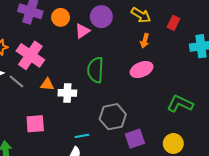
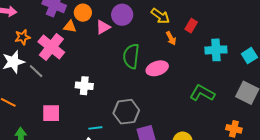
orange arrow: (145, 41) -> (171, 38), moved, turned -48
green semicircle: (95, 70) -> (131, 56), moved
orange triangle: (47, 84) -> (70, 27), moved
green L-shape: (180, 104) -> (202, 93), moved

